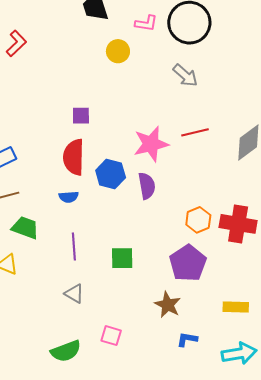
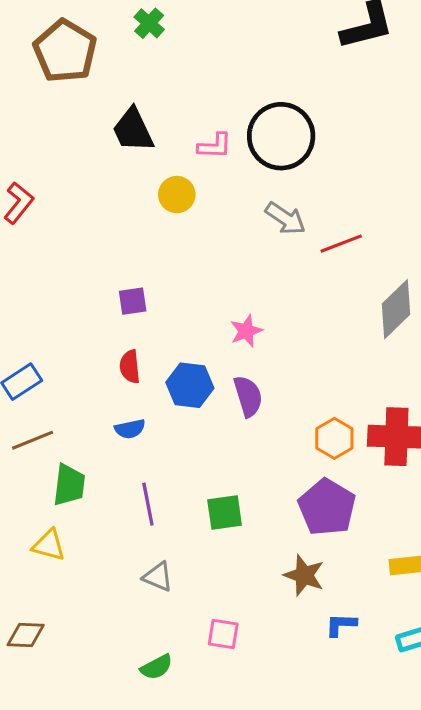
red line: (195, 132) -> (341, 244), moved
pink star: (151, 144) -> (246, 331), size x0.6
red semicircle: (74, 157) -> (130, 367), size x0.6
green trapezoid: (25, 228) -> (69, 485), turned 84
green semicircle: (66, 351) -> (156, 667), size x0.7

